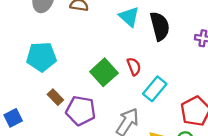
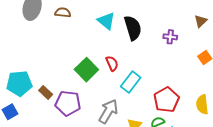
cyan pentagon: (41, 57) -> (19, 83), moved

